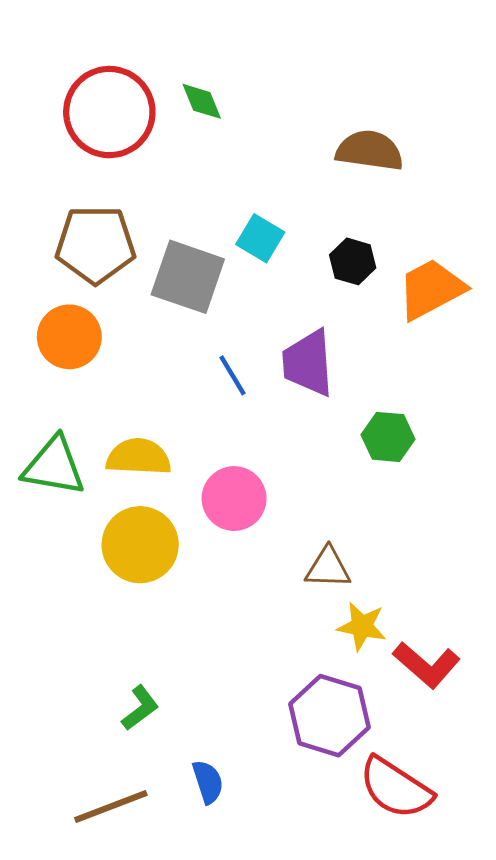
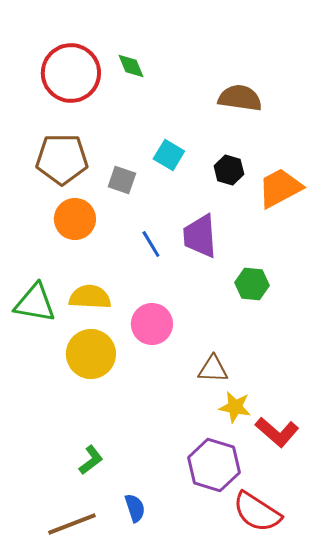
gray square: (188, 277) -> (122, 180), size x0.6
orange circle: (69, 337) -> (75, 219), moved

